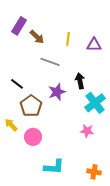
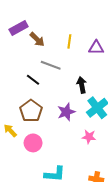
purple rectangle: (19, 26) -> (19, 28), turned 30
black line: (17, 84) -> (33, 80), moved
purple star: (57, 92) -> (66, 112), moved

